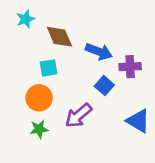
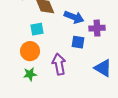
blue square: (104, 86) -> (78, 42), turned -32
purple arrow: (78, 115) -> (59, 64), turned 120

